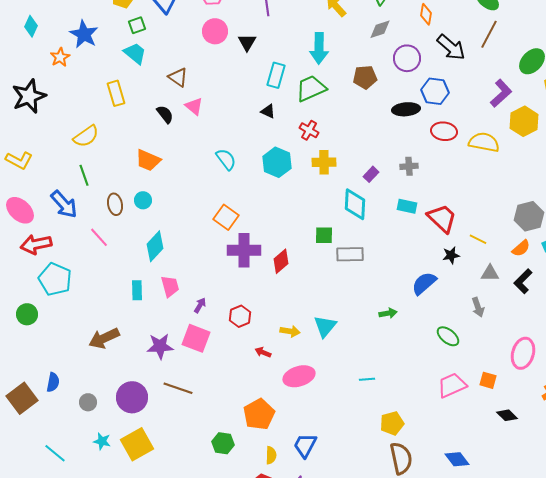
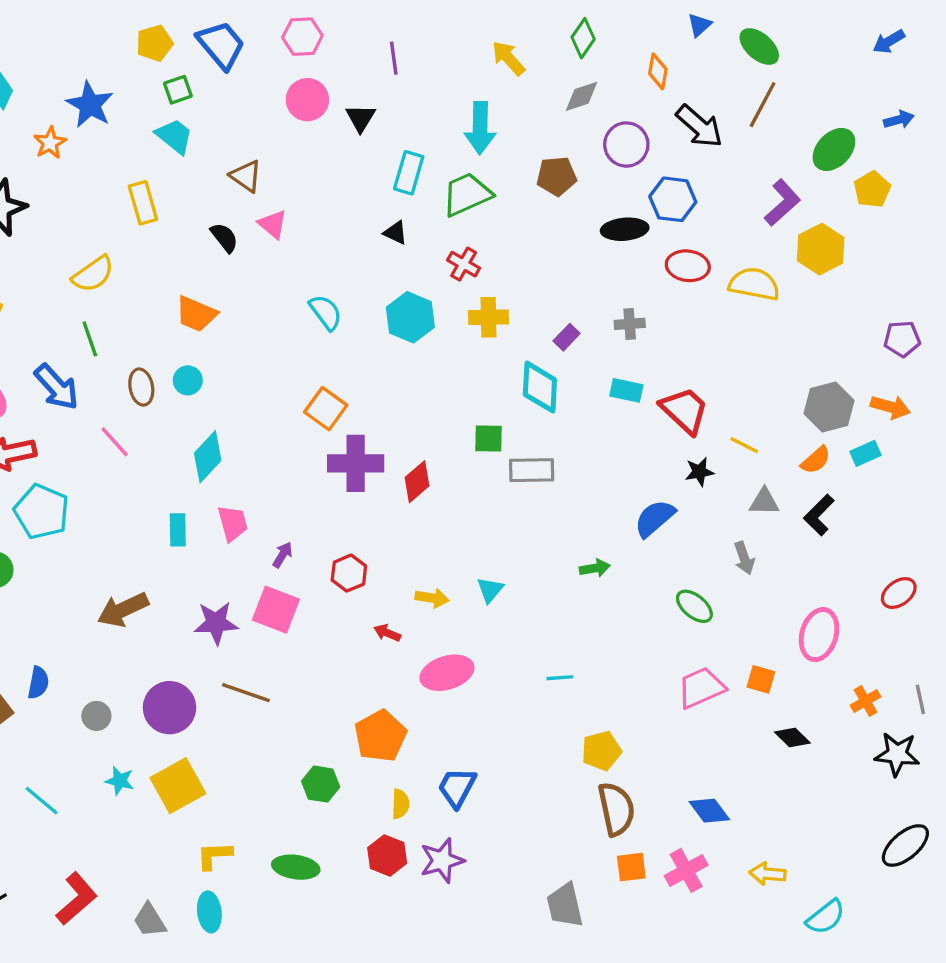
cyan triangle: (325, 326) -> (490, 590), size x0.7

